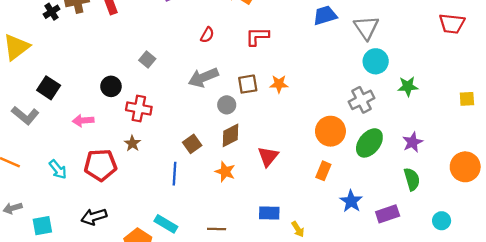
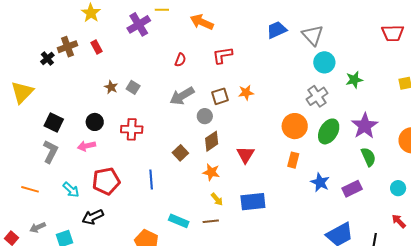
red trapezoid: (452, 24) -> (393, 33), moved
black circle: (111, 86) -> (95, 122), moved
gray L-shape: (25, 115) -> (50, 152), moved, turned -95
purple star: (413, 142) -> (365, 126), size x1.5
brown star: (132, 143) -> (111, 87), moved
blue line: (175, 174) -> (151, 180), moved
blue rectangle: (269, 213) -> (253, 202), size x1.4
black arrow: (94, 217) -> (93, 217), moved
cyan rectangle: (166, 224) -> (179, 221), moved
yellow arrow: (298, 229) -> (217, 199), moved

